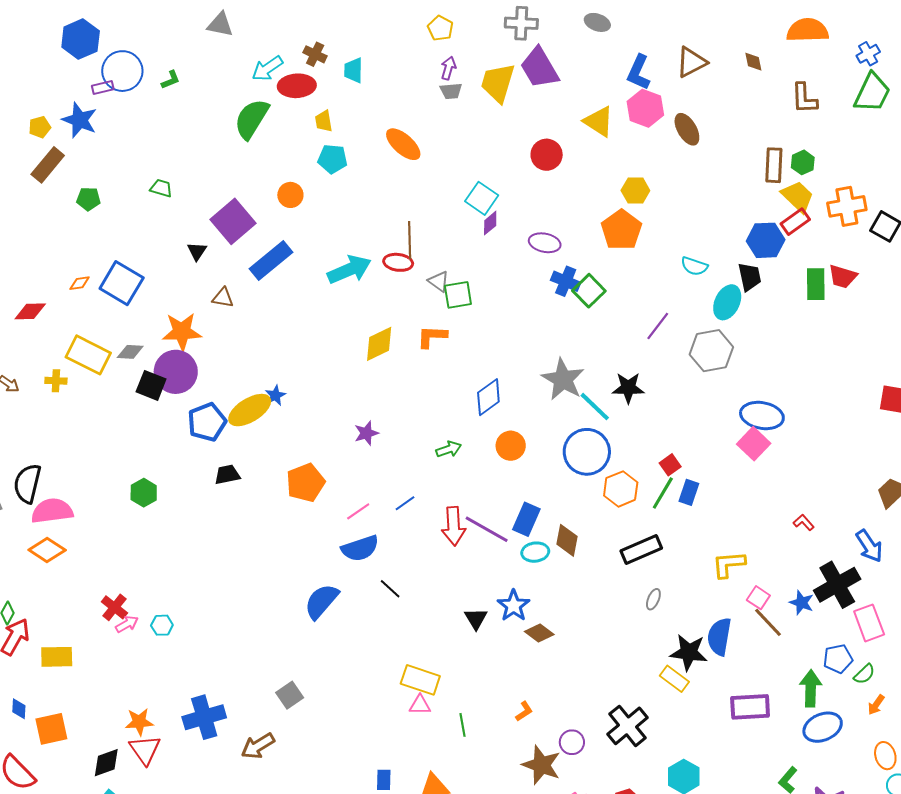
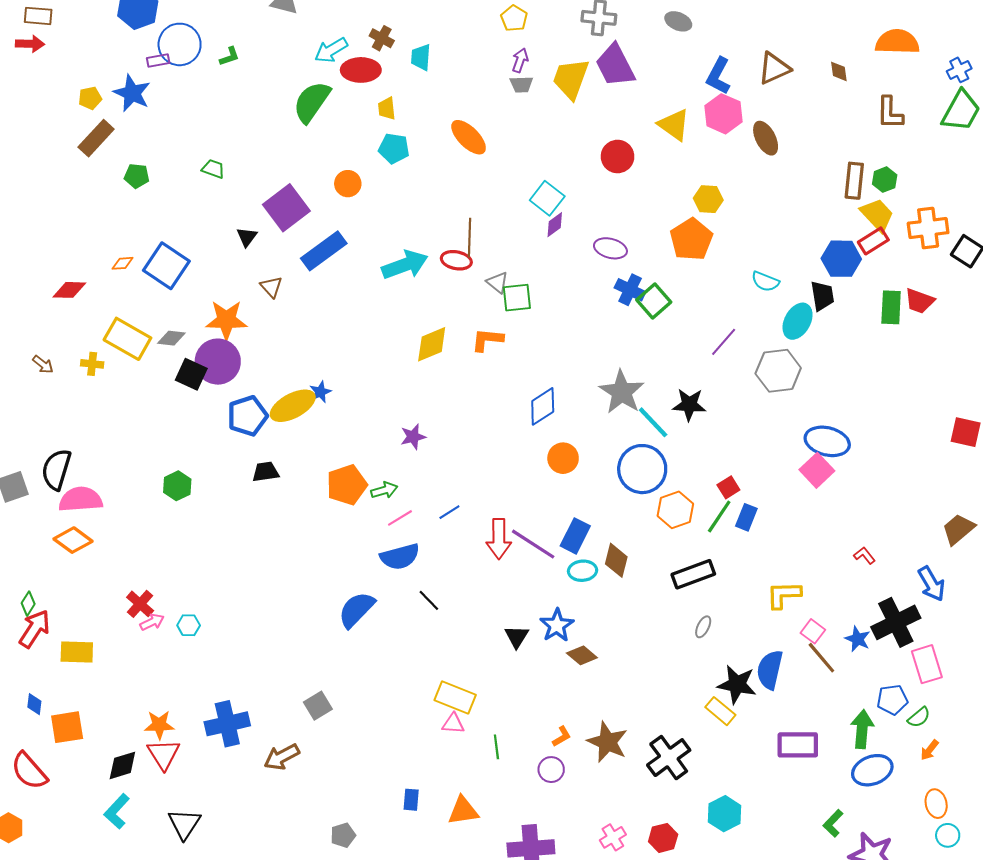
brown triangle: (223, 298) -> (271, 287), turned 35
green arrow: (449, 449) -> (384, 490), moved
purple circle: (572, 742) -> (551, 770), moved
brown star: (541, 765) -> (607, 742), moved

